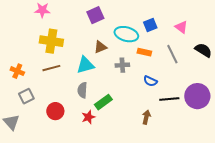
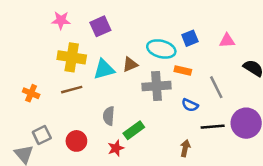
purple square: (95, 15) -> (100, 26), moved
pink triangle: (181, 27) -> (227, 41), turned -40
gray line: (172, 54) -> (216, 87), moved
cyan triangle: (85, 65) -> (104, 69), moved
gray cross: (122, 65) -> (157, 86), size x1.6
gray square: (26, 96) -> (42, 135), moved

